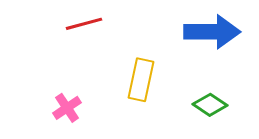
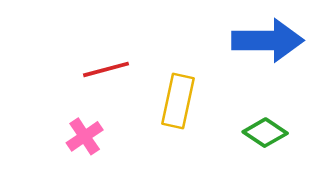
red line: (84, 24) -> (106, 69), moved

